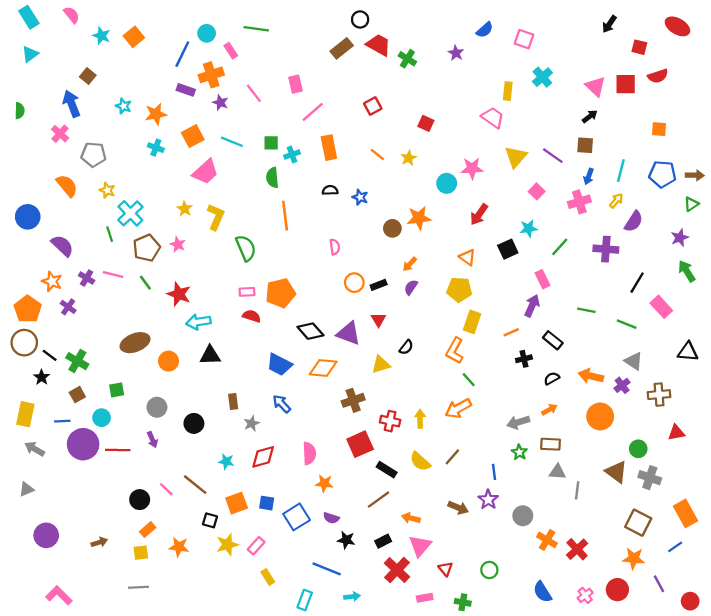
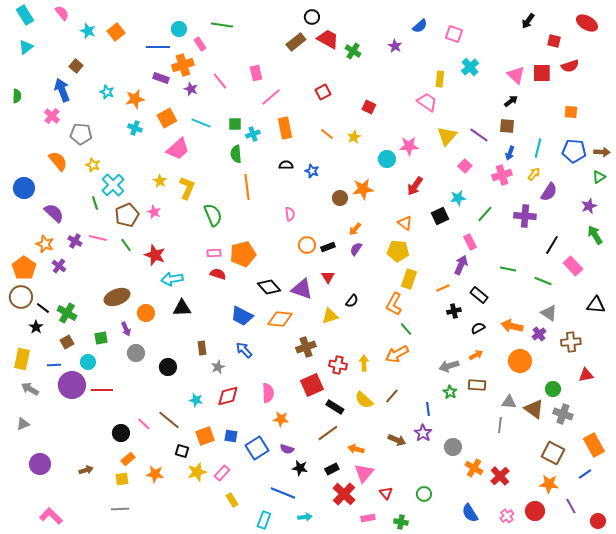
blue line: (182, 54) -> (158, 47), turned 65
purple arrow: (152, 440) -> (126, 329), moved
gray triangle: (557, 472) -> (509, 402), moved

